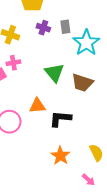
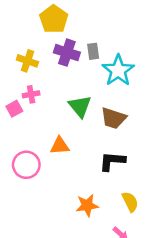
purple cross: (43, 28) -> (67, 53), size x1.5
black L-shape: (60, 119) -> (112, 161), moved
orange star: (60, 156) -> (87, 205), turned 30

